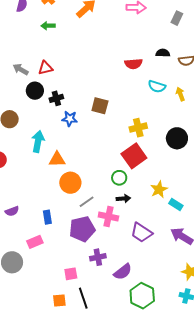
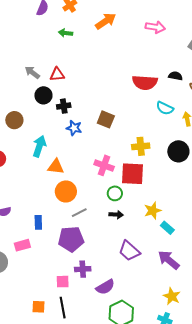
red semicircle: (133, 64) -> (145, 82), size x1.4
black circle: (177, 138) -> (178, 151), moved
red square: (134, 156) -> (132, 174), turned 30
pink cross: (108, 216) -> (104, 165), moved
pink square: (71, 274) -> (63, 282), moved

